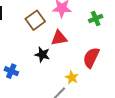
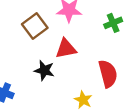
red semicircle: (91, 58) -> (108, 74), turned 140

